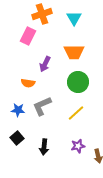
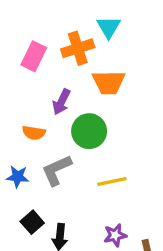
orange cross: (42, 14) -> (78, 48), moved
green circle: (78, 82) -> (89, 131), moved
yellow line: (76, 113) -> (112, 182), turned 30
black square: (17, 138) -> (32, 222), moved

